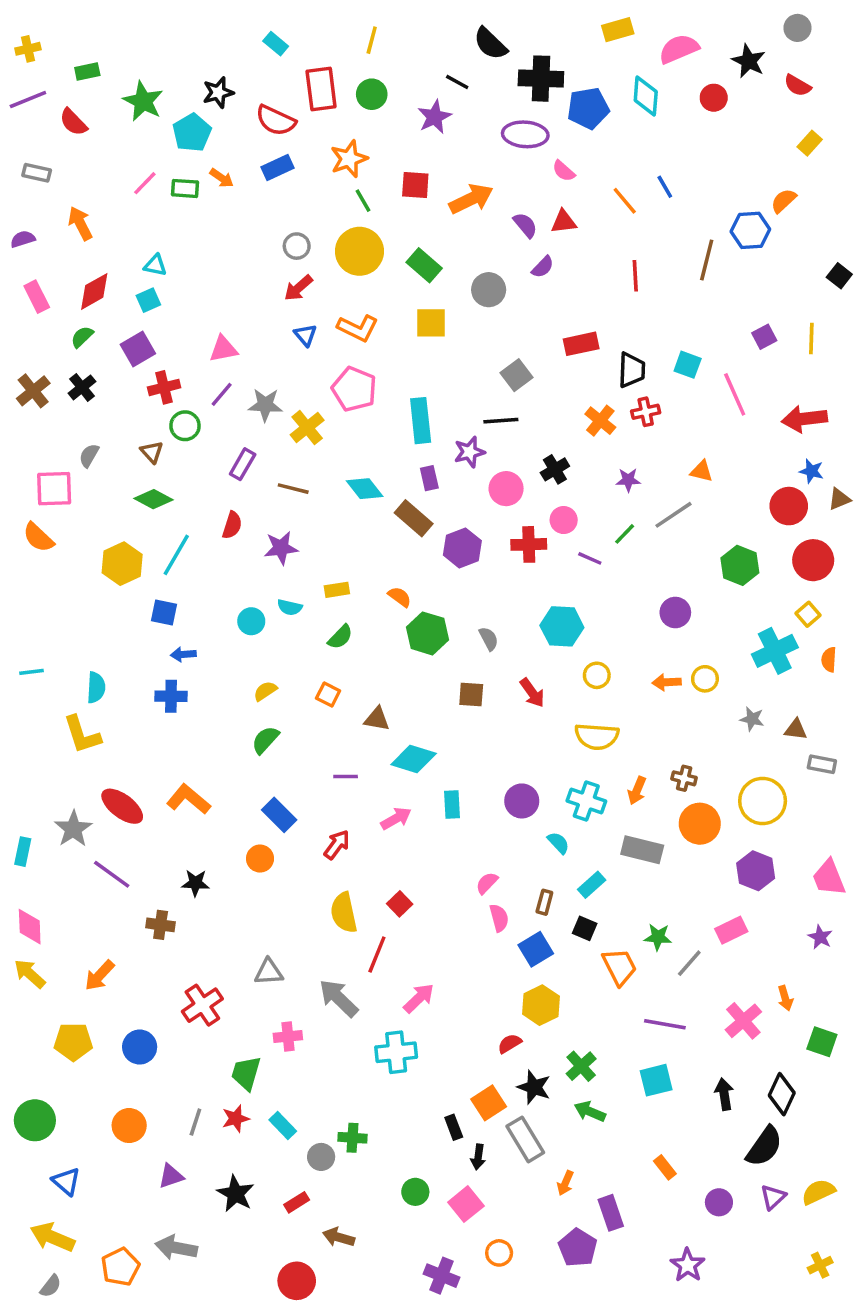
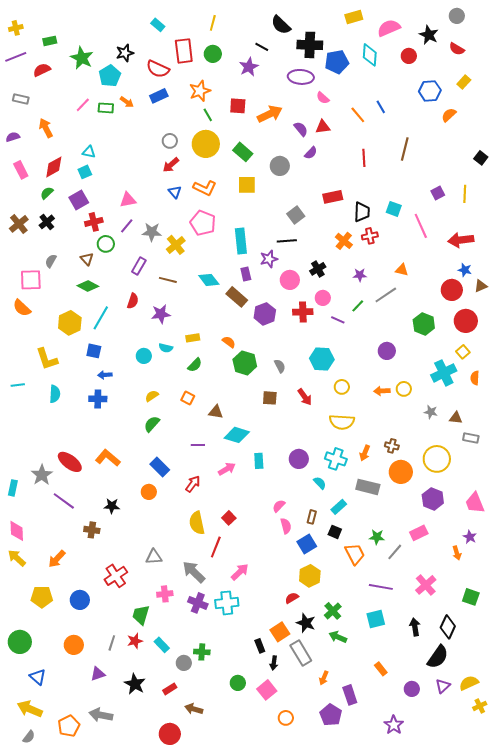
red semicircle: (73, 122) -> (42, 70), turned 108
blue hexagon: (750, 230) -> (430, 91), moved
yellow L-shape: (82, 735) -> (47, 359), moved
orange arrow: (785, 998) -> (457, 553), moved
yellow cross: (820, 1265) -> (480, 706), moved
purple cross: (441, 1276) -> (198, 603), moved

